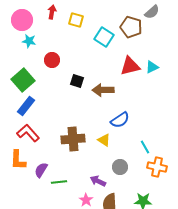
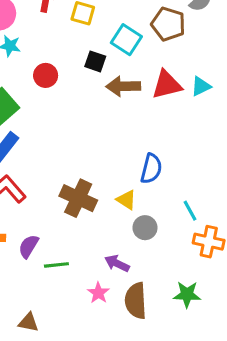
black square: (77, 81) -> (95, 61), moved
brown arrow: (103, 90) -> (123, 86), moved
blue semicircle: (120, 120) -> (151, 169), turned -42
brown cross: (73, 139) -> (78, 198), turned 30
gray circle: (120, 167) -> (145, 228), moved

